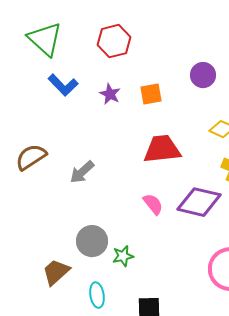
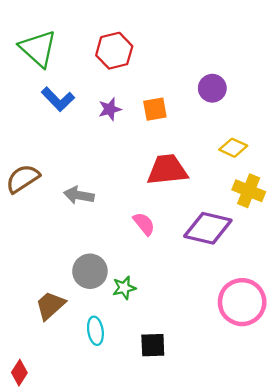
purple star: (110, 94) -> (110, 109), turned 30
gray arrow: (82, 172) -> (79, 195), turned 52
pink semicircle: (153, 204) -> (144, 224), moved

